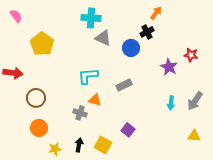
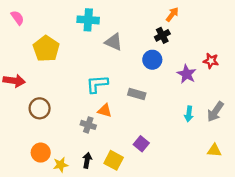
cyan cross: (91, 18) -> (88, 20), moved
blue circle: (131, 48) -> (152, 60), moved
gray rectangle: (124, 85) -> (137, 94), turned 42
orange circle: (39, 128) -> (41, 153), moved

